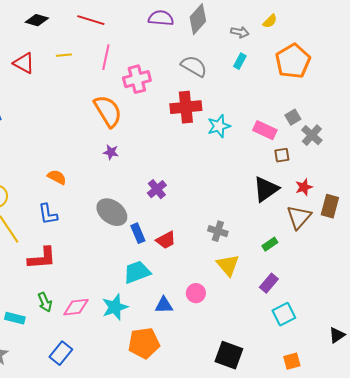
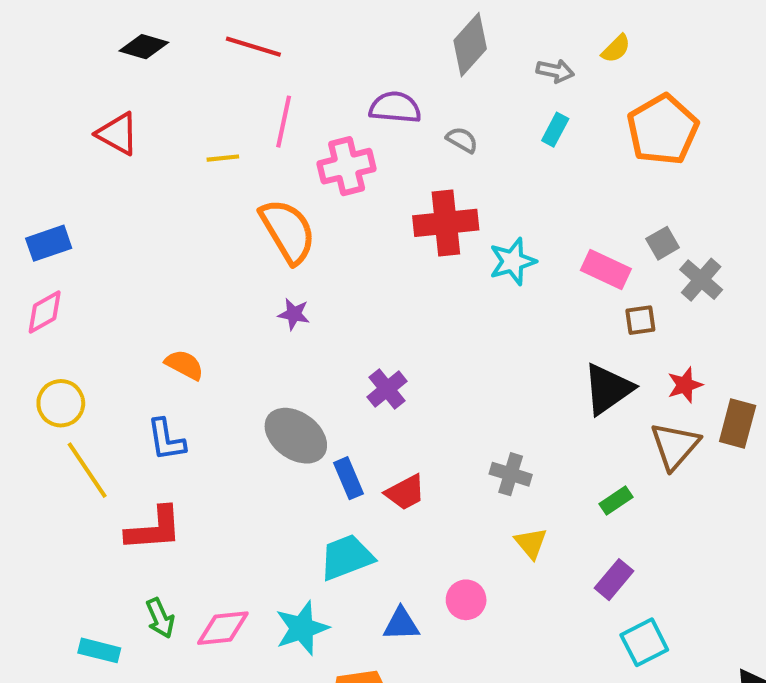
purple semicircle: (161, 18) -> (395, 107), moved
yellow line: (64, 55) -> (223, 158), moved
gray semicircle: (194, 66) -> (462, 140), size x0.6
yellow triangle: (228, 265) -> (531, 543), size x0.7

